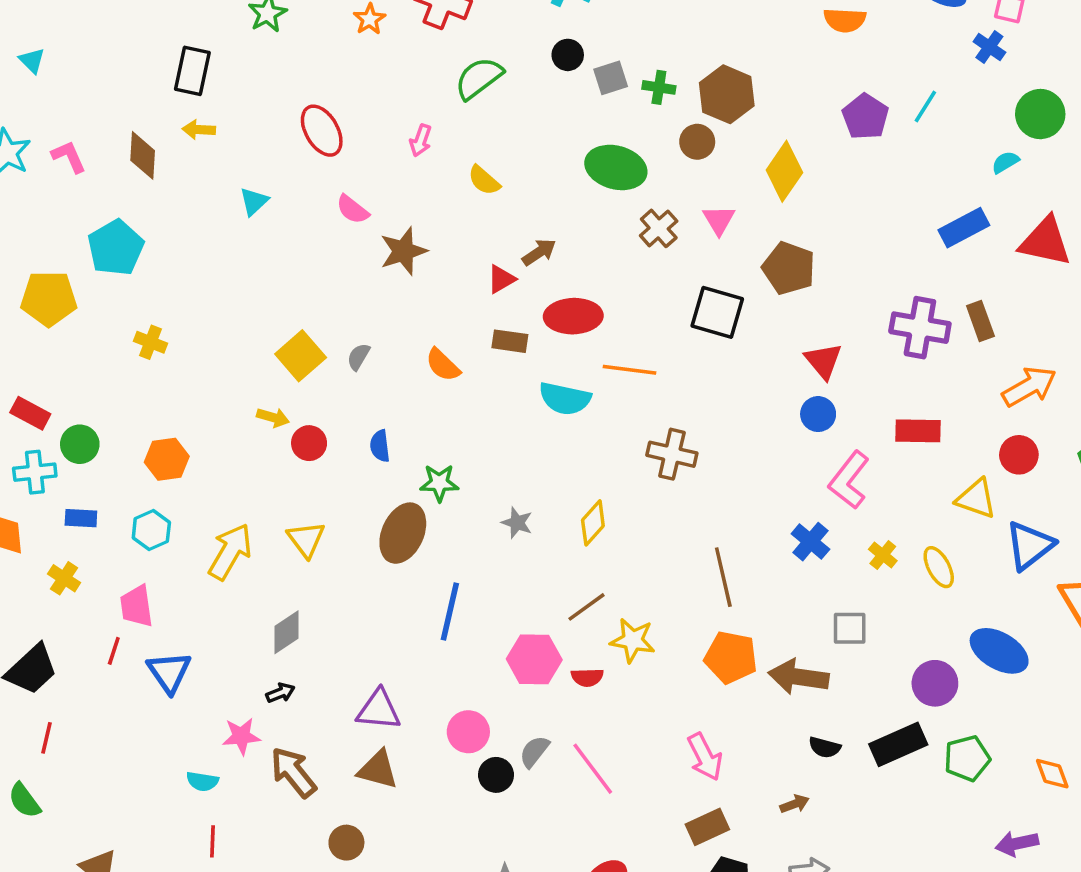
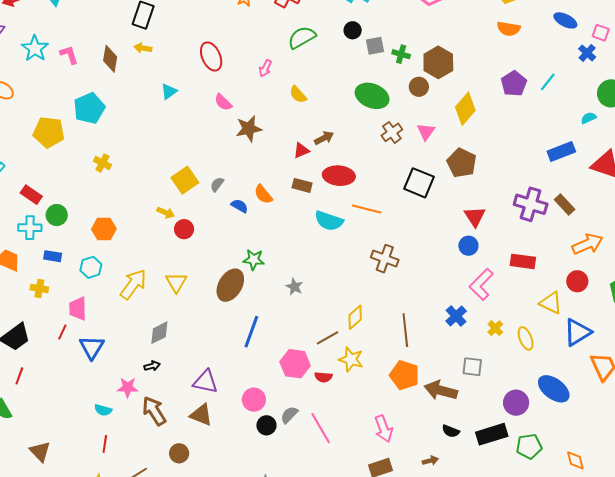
brown rectangle: (980, 321) -> (565, 205), turned -30
blue semicircle: (380, 446) -> (240, 206), moved, turned 120
yellow diamond: (593, 523) -> (355, 317), moved
yellow cross: (64, 578) -> (39, 288), turned -30

